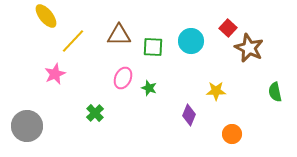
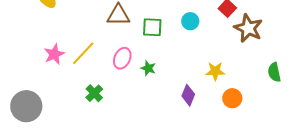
yellow line: (73, 41) -> (83, 53), moved
cyan circle: (191, 41) -> (190, 21), size x0.7
orange circle: (232, 134) -> (232, 98), moved

